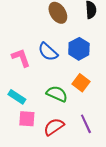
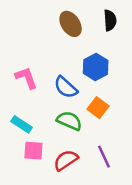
blue semicircle: (48, 52) -> (66, 87), moved

